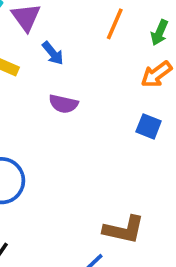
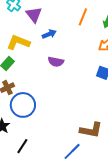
blue arrow: (53, 53) -> (49, 34), turned -72

